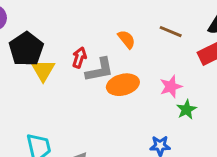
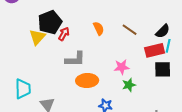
black pentagon: (26, 49) -> (50, 22), moved
gray L-shape: (100, 70) -> (75, 59), moved
orange ellipse: (123, 85) -> (87, 81), moved

